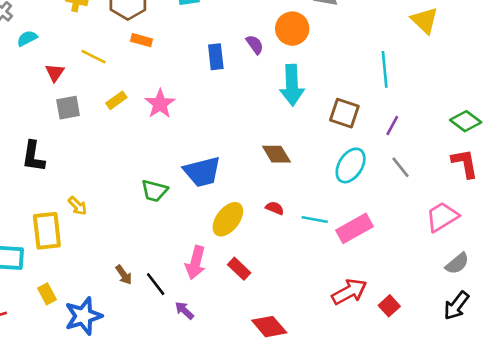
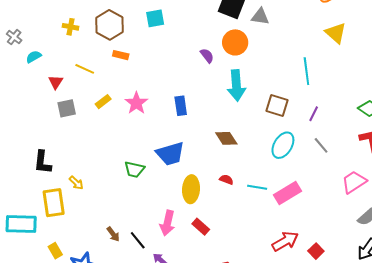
blue rectangle: (216, 57) -> (181, 106), moved
black L-shape: (33, 156) -> (43, 162), moved
yellow ellipse: (228, 219) -> (191, 189), turned -32

